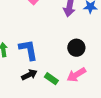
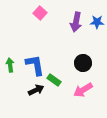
green rectangle: (51, 79) -> (54, 80), moved

